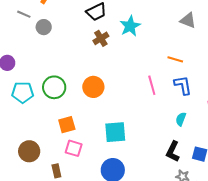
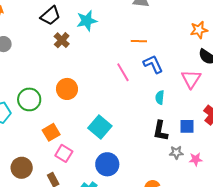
cyan star: (130, 26) -> (87, 21), turned 30
cyan square: (115, 132) -> (100, 127), turned -30
pink square: (74, 148) -> (64, 153), turned 30

